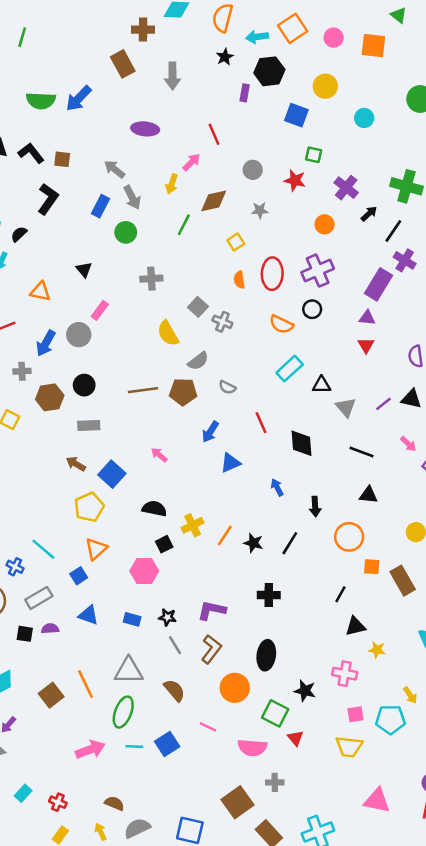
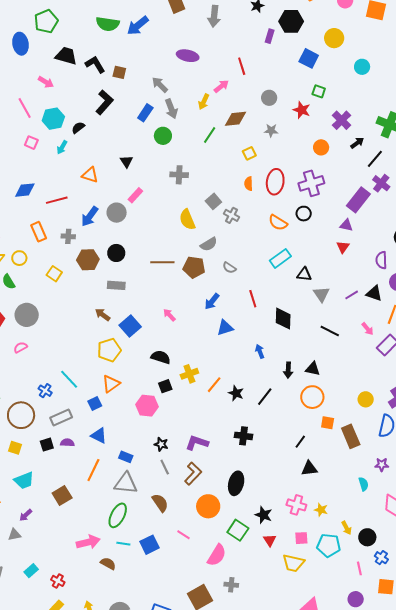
black triangle: (368, 495) -> (313, 369), moved
blue rectangle: (132, 619) -> (126, 457), moved
black square: (25, 634) -> (47, 445), turned -32
yellow star: (377, 650) -> (321, 510), moved
orange line: (85, 684) -> (93, 470), moved, turned 45
red triangle: (295, 738) -> (270, 540), moved
pink semicircle: (252, 748) -> (217, 555), turned -70
brown semicircle: (114, 803) -> (108, 563), moved

